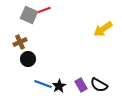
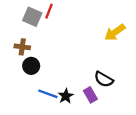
red line: (44, 10) -> (49, 11), turned -48
brown cross: (20, 42) -> (22, 47), turned 32
black semicircle: (99, 85) -> (104, 79), moved

